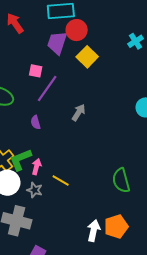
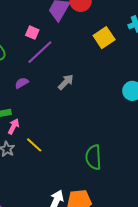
yellow square: (87, 57) -> (104, 38), moved
purple semicircle: (36, 122) -> (22, 83), turned 64

